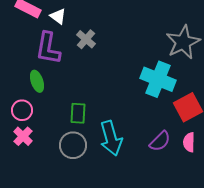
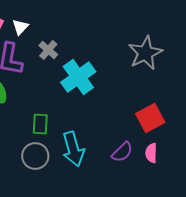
white triangle: (58, 16) -> (20, 27), turned 36
cyan cross: (158, 79) -> (78, 77), moved, turned 32

